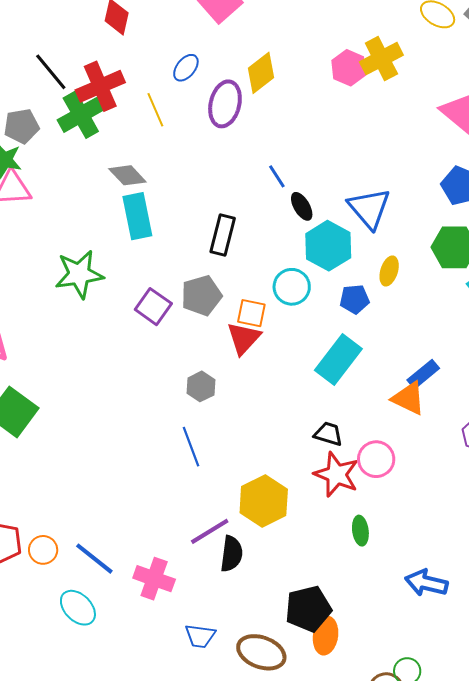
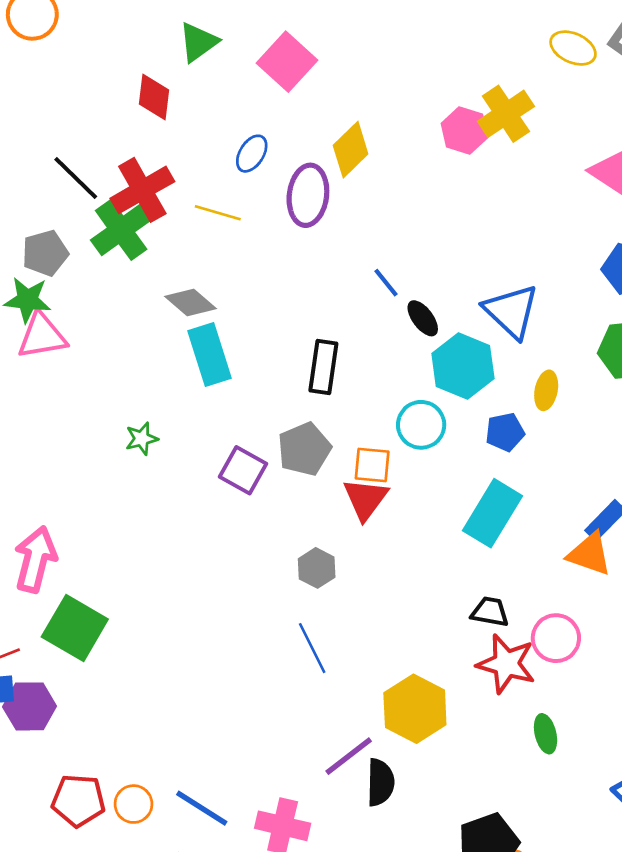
yellow line: (155, 110) -> (218, 213), turned -44
green star: (79, 274) -> (142, 439), size x0.5

